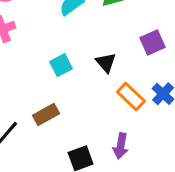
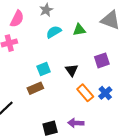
brown rectangle: (46, 115) -> (35, 88), moved
purple arrow: (121, 146) -> (76, 123), turned 77

